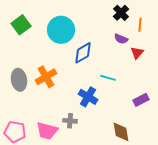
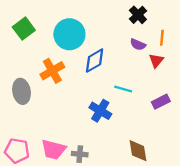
orange line: (140, 25) -> (162, 38), moved
orange cross: (46, 77) -> (52, 71), moved
purple rectangle: (141, 100) -> (161, 102), moved
gray cross: (70, 121) -> (80, 154), moved

